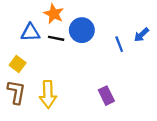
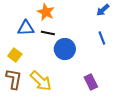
blue circle: (82, 30) -> (65, 49), moved
blue arrow: (141, 35) -> (103, 10), moved
yellow arrow: (48, 94) -> (41, 81), turned -45

